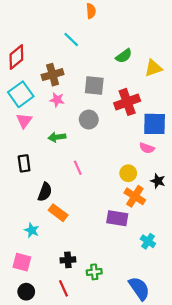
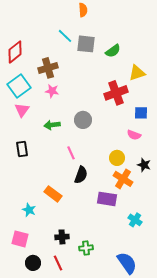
yellow triangle: (153, 68) -> (137, 73), moved
gray square: (94, 86) -> (86, 44), moved
gray circle: (89, 120) -> (83, 120), moved
blue square: (155, 124) -> (141, 113), size x0.6
black semicircle: (45, 192) -> (81, 175), moved
black circle: (26, 292) -> (33, 263), moved

